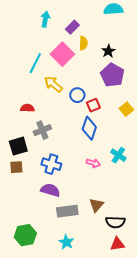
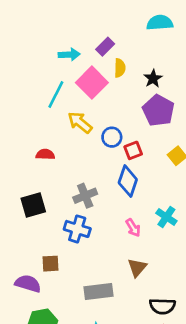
cyan arrow: (45, 19) -> (69, 55), moved, turned 77
gray cross: (42, 130) -> (85, 196), moved
pink arrow: (93, 163) -> (133, 228), turned 40
brown square: (16, 167) -> (51, 264), moved
purple semicircle: (50, 190) -> (28, 284), moved
brown triangle: (96, 205) -> (137, 268), moved

